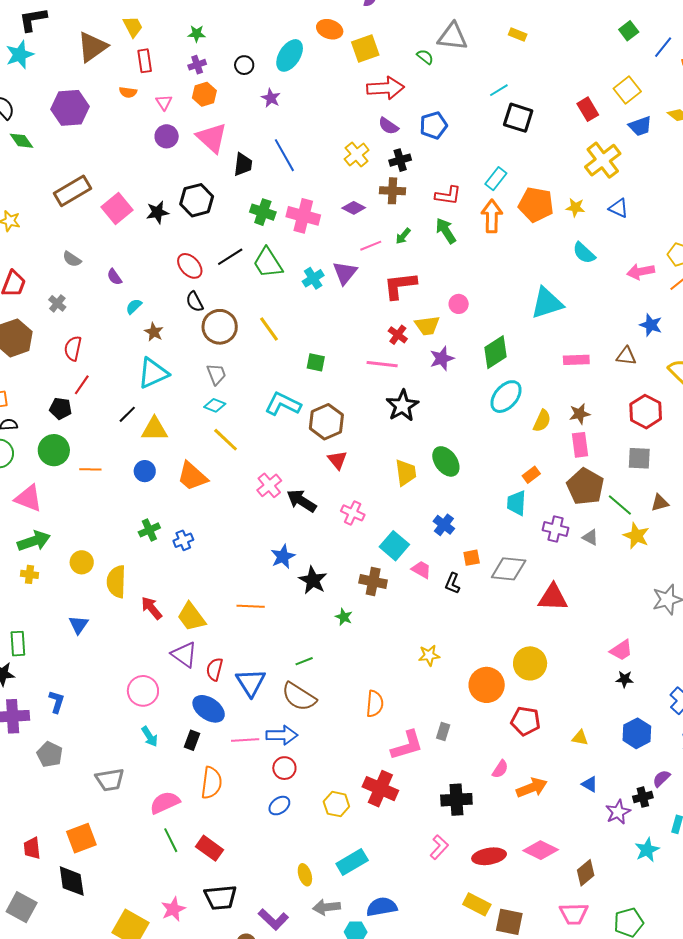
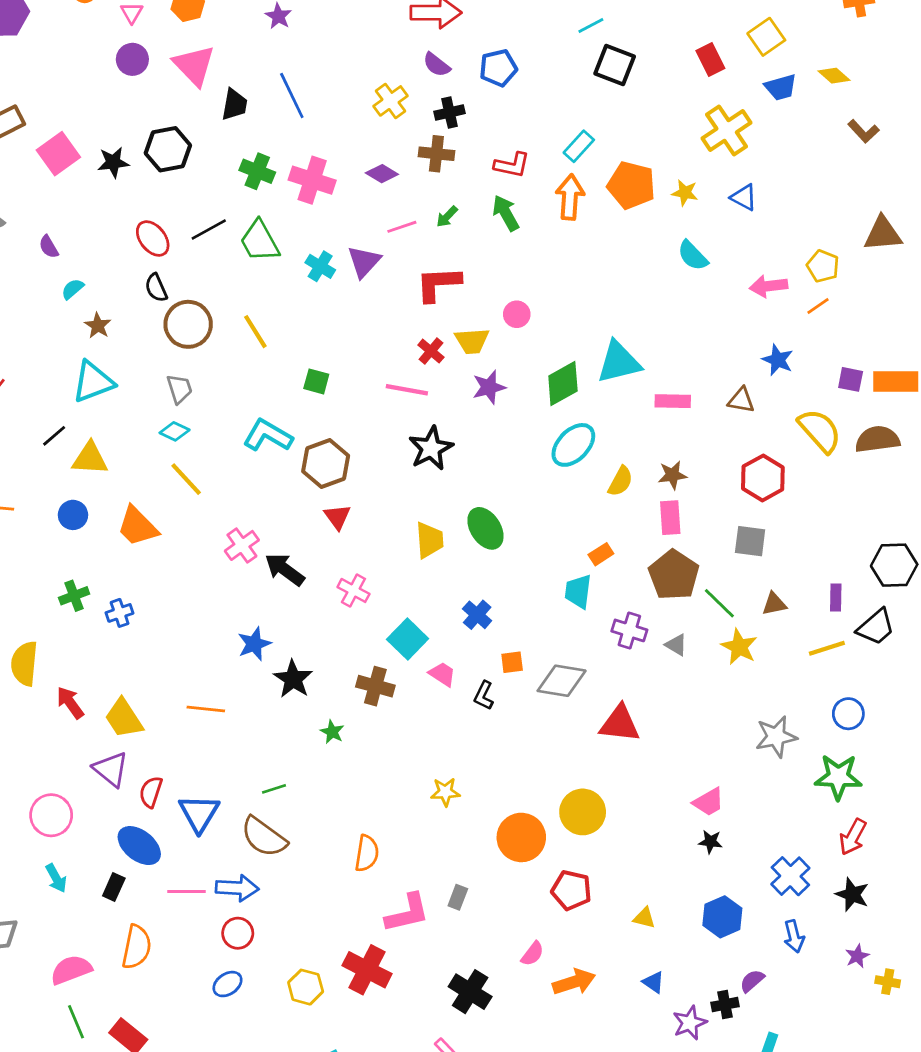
cyan cross: (313, 278) -> (320, 266), turned -30
cyan triangle: (547, 303) -> (619, 362), moved
black cross: (456, 800) -> (470, 992), turned 32

